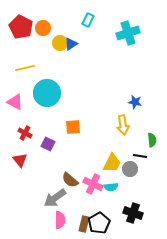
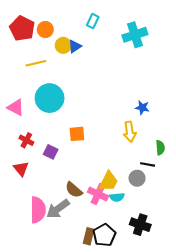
yellow line: (25, 68) -> (36, 63), moved
yellow trapezoid: (112, 163) -> (109, 181), moved
pink semicircle: (60, 220) -> (38, 210), moved, size x1.4

